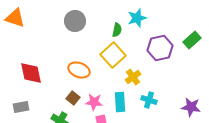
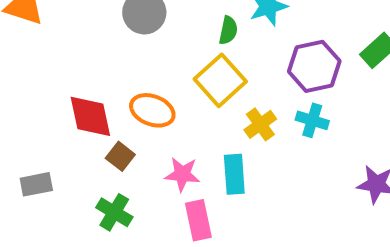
red diamond: (31, 73) -> (90, 116), moved
brown square: (73, 98) -> (120, 156), moved
cyan cross: (149, 100) -> (312, 120), moved

